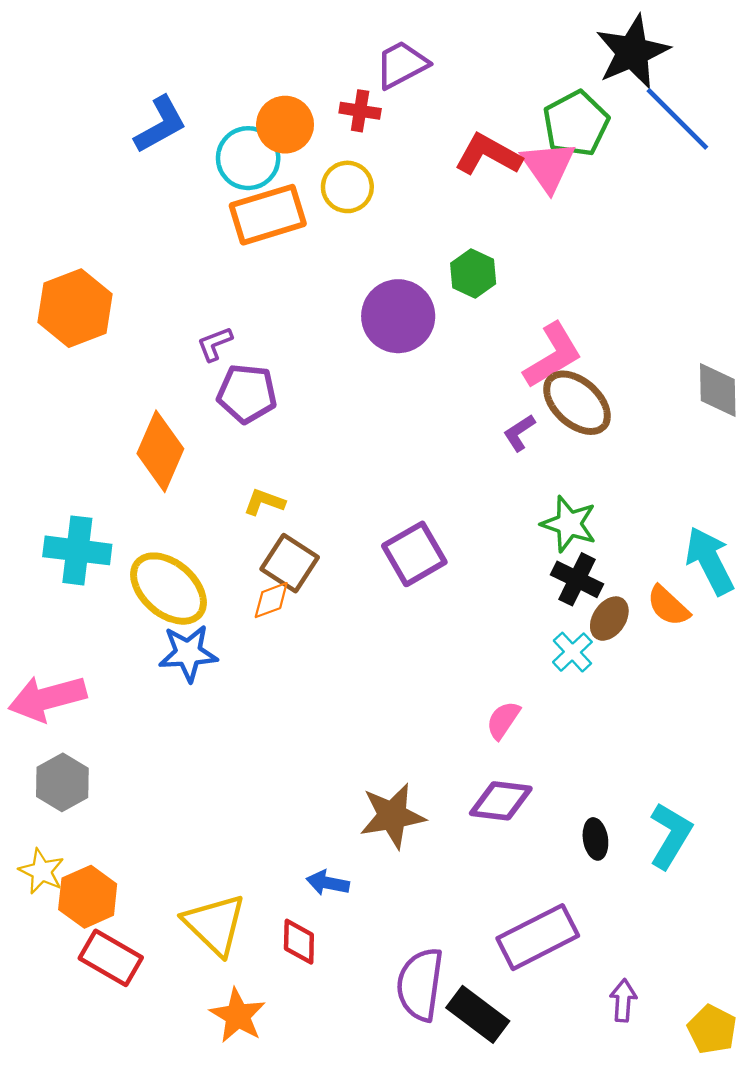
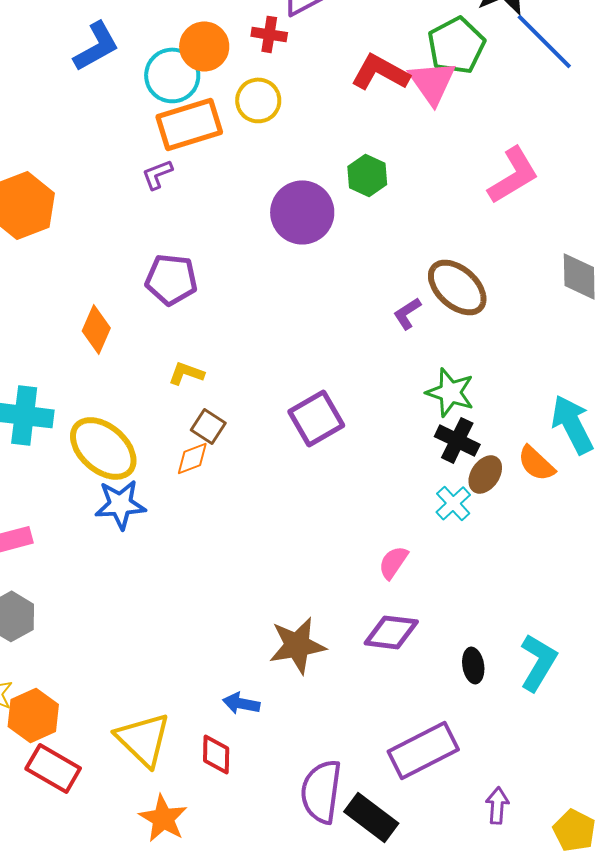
purple L-shape: (215, 344) -> (157, 174), moved
pink L-shape: (553, 355) -> (513, 175), moved
orange diamond: (160, 451) -> (96, 329), size x0.7
brown square: (290, 563) -> (208, 426), size x0.7

